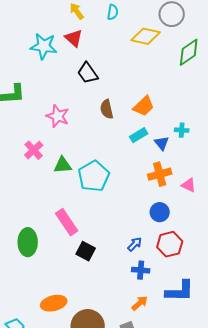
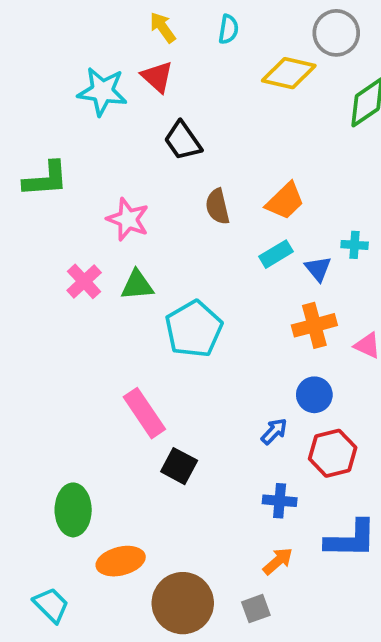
green triangle: (63, 165) -> (137, 285), moved
green ellipse: (28, 242) -> (73, 510), moved
blue arrow: (135, 244) -> (274, 431), moved

